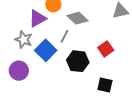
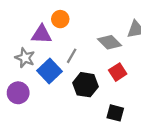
purple triangle: (37, 18) -> (42, 34), turned 30
gray diamond: (77, 18) -> (110, 42), moved

